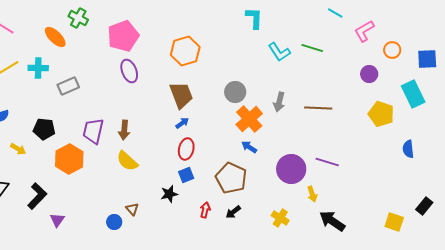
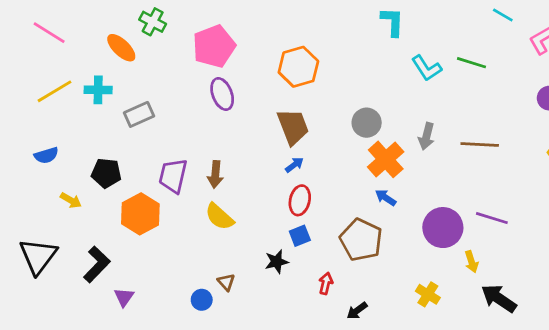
black arrow: (233, 212) -> (357, 311), moved

